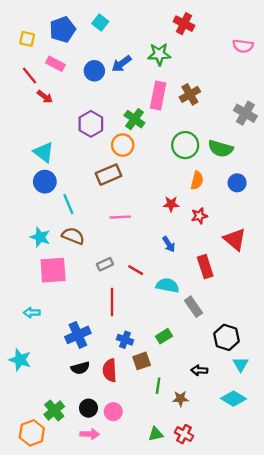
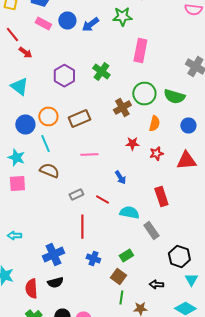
pink rectangle: (55, 64) -> (43, 24), moved
blue circle: (94, 71) -> (67, 20), moved
brown cross: (190, 94) -> (122, 108), moved
pink rectangle: (158, 96) -> (140, 50), moved
orange circle: (123, 145) -> (48, 116), moved
cyan triangle: (44, 152) -> (19, 86), moved
cyan star: (40, 237) -> (16, 158), moved
red triangle: (235, 239) -> (186, 160), moved, turned -45
blue arrow: (169, 244) -> (120, 178), moved
pink square: (53, 270) -> (17, 184), moved, size x0.7
brown square: (142, 361) -> (118, 276), moved, turned -35
red semicircle: (110, 370) -> (31, 288), moved

